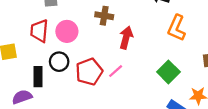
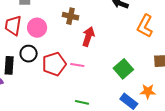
orange L-shape: (177, 28) -> (145, 26), moved
pink line: (116, 71) -> (77, 65), turned 48

